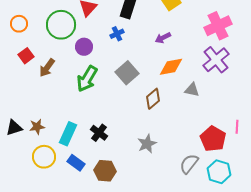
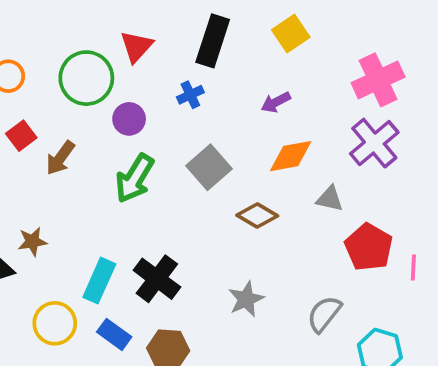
brown diamond: (153, 99) -> (257, 216), turned 70
brown star: (37, 127) -> (32, 242), moved
black cross: (99, 133) -> (157, 279), size x1.4
red pentagon: (213, 139) -> (369, 247), moved
gray semicircle: (189, 164) -> (324, 314), moved

